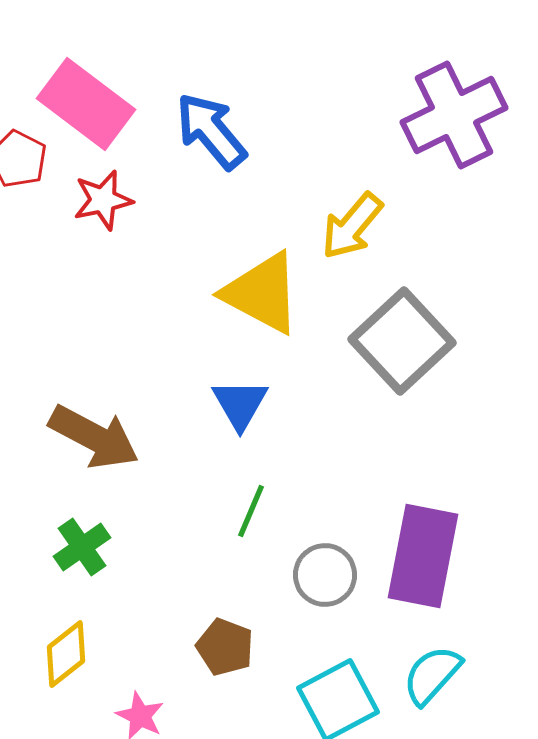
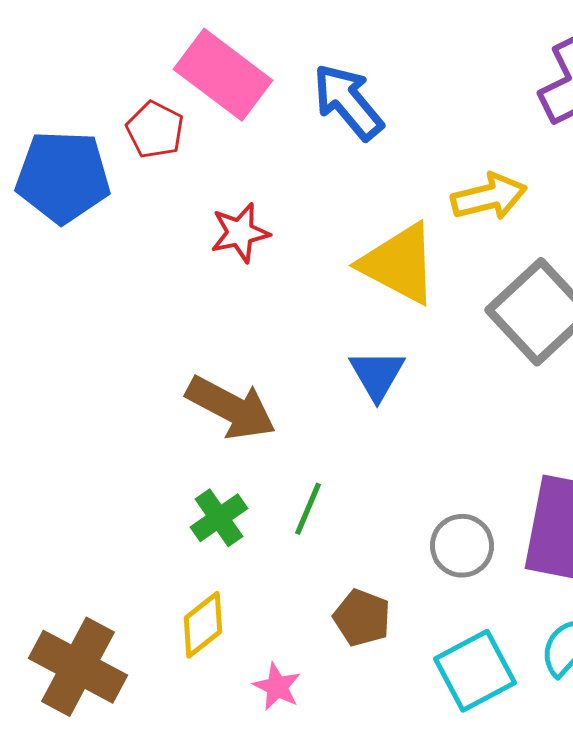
red star: (103, 200) -> (240, 233), moved
yellow arrow: (352, 226) -> (489, 197), turned -144
green line: (251, 511) -> (308, 509), moved

